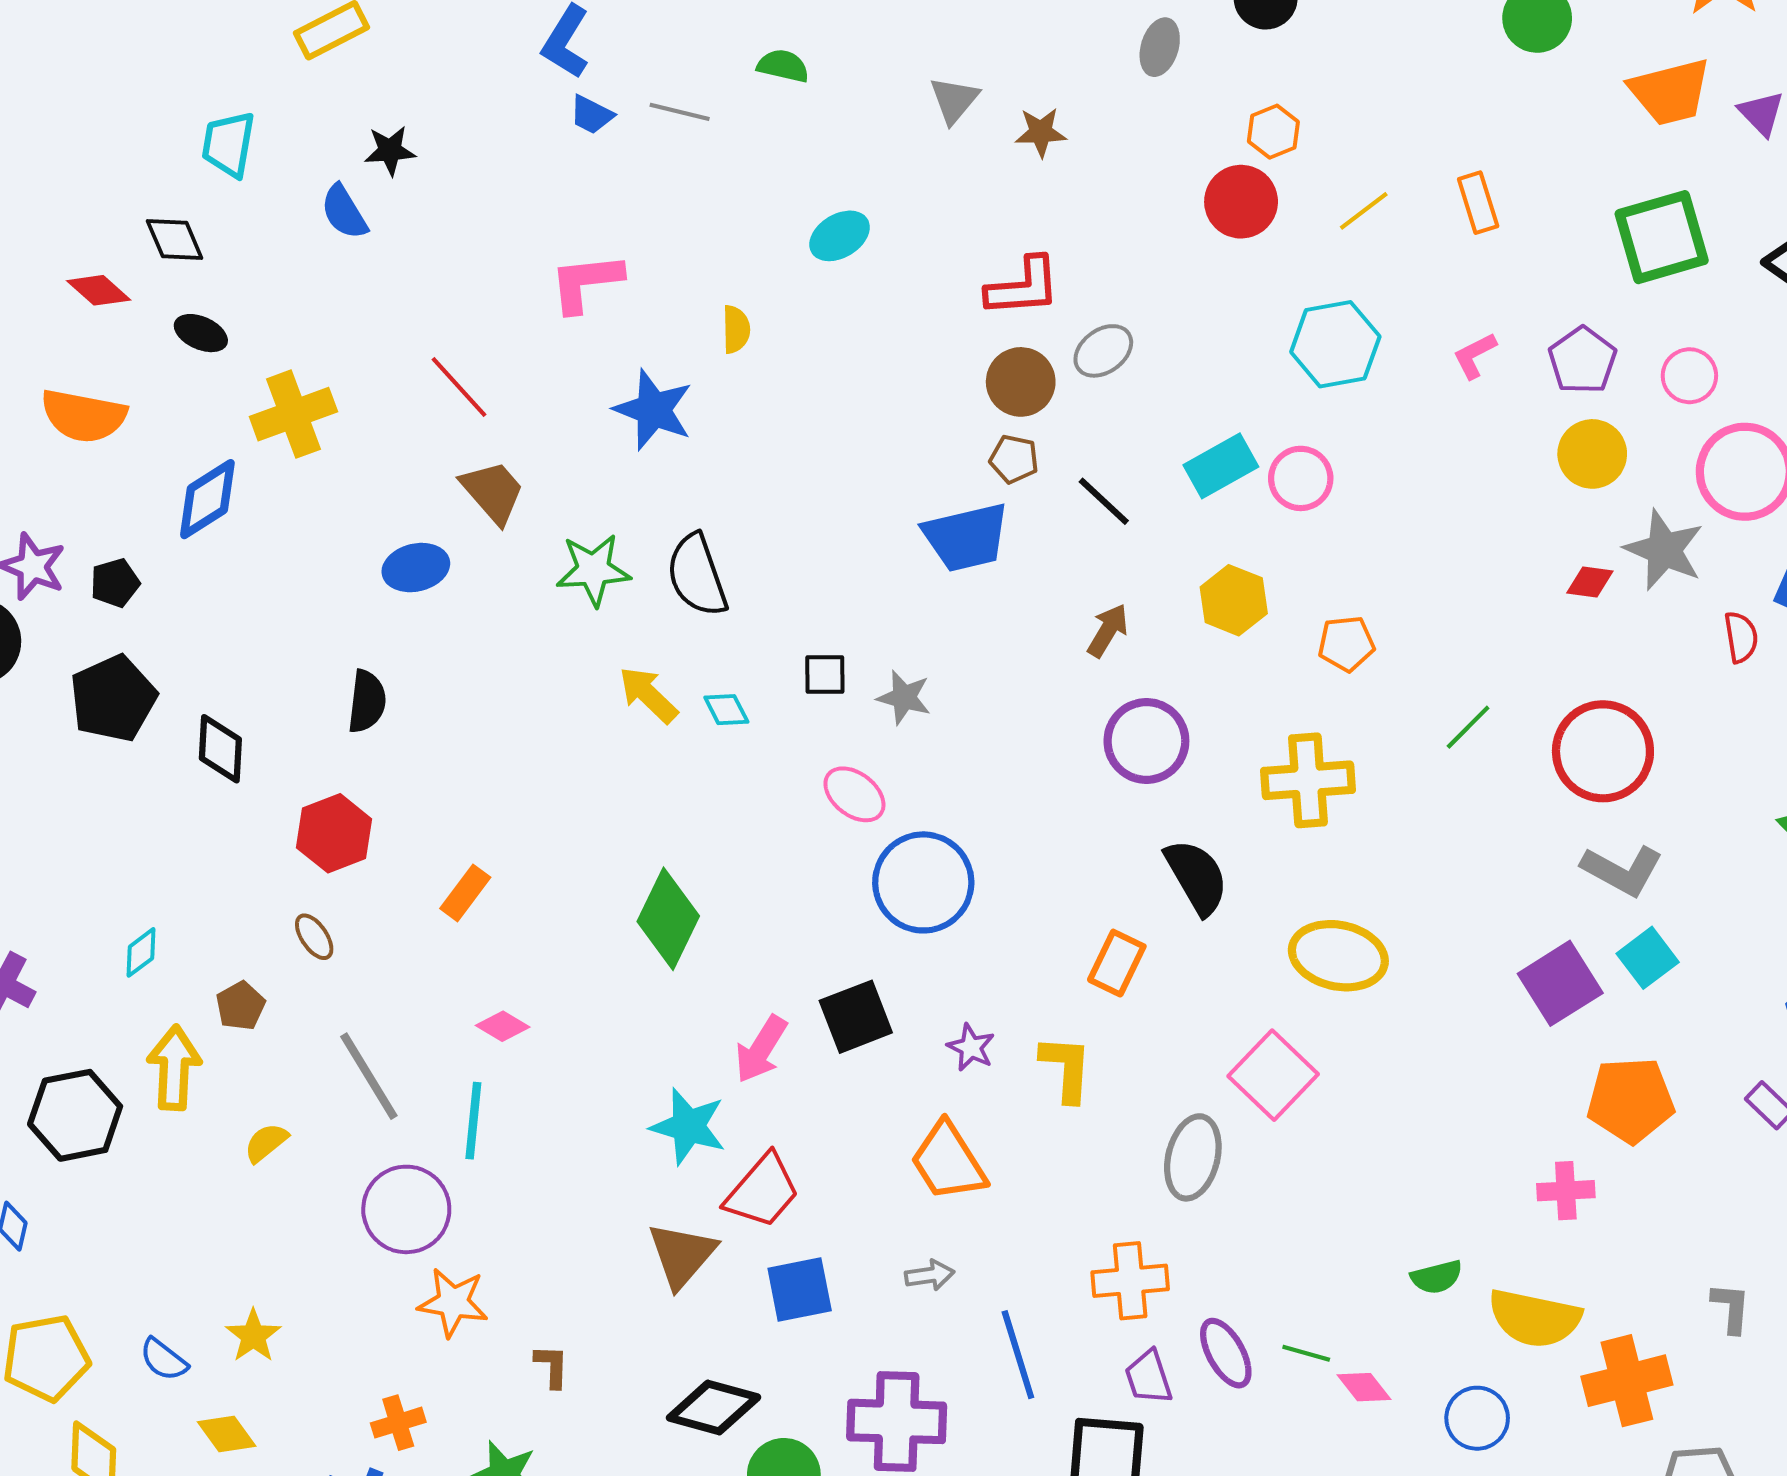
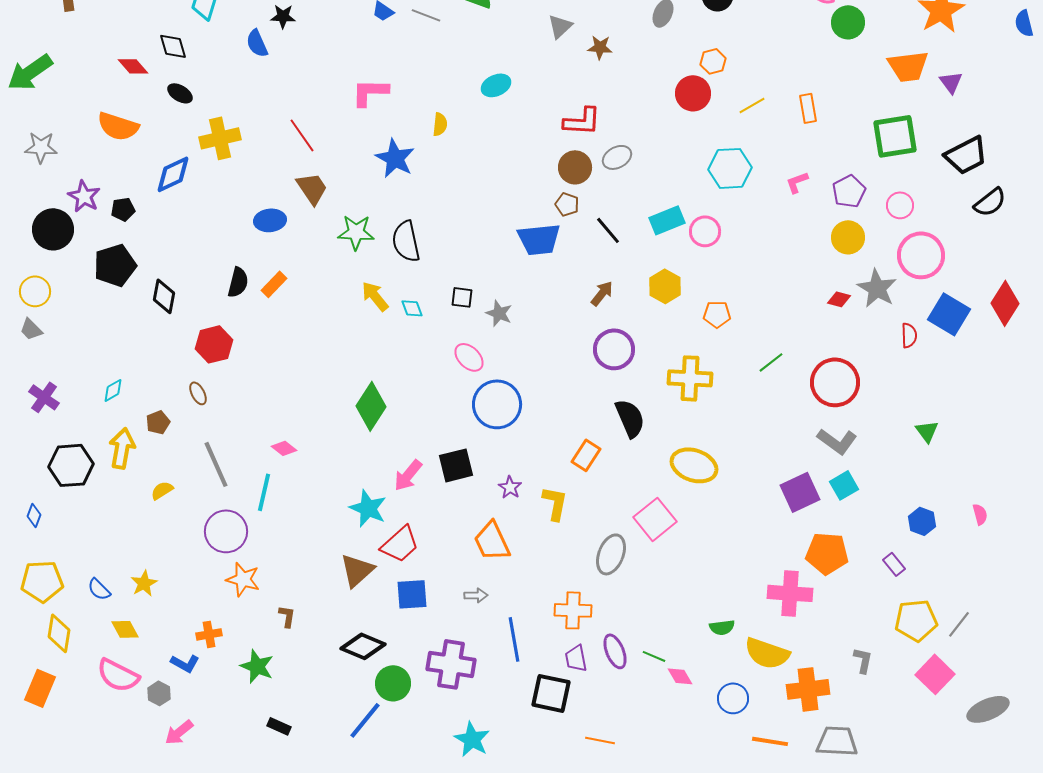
orange rectangle: (465, 893) -> (274, 284), moved
pink cross: (1566, 1191) -> (790, 593), size x1.6

